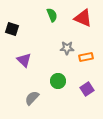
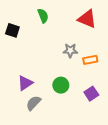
green semicircle: (52, 15) -> (43, 16), moved
purple triangle: (24, 60) -> (25, 83), moved, turned 42

